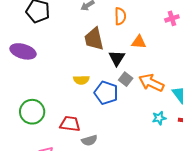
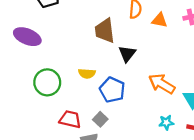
orange triangle: (139, 42) -> (159, 20), moved
gray square: (126, 79) -> (100, 119), moved
green circle: (32, 112) -> (47, 82), moved

